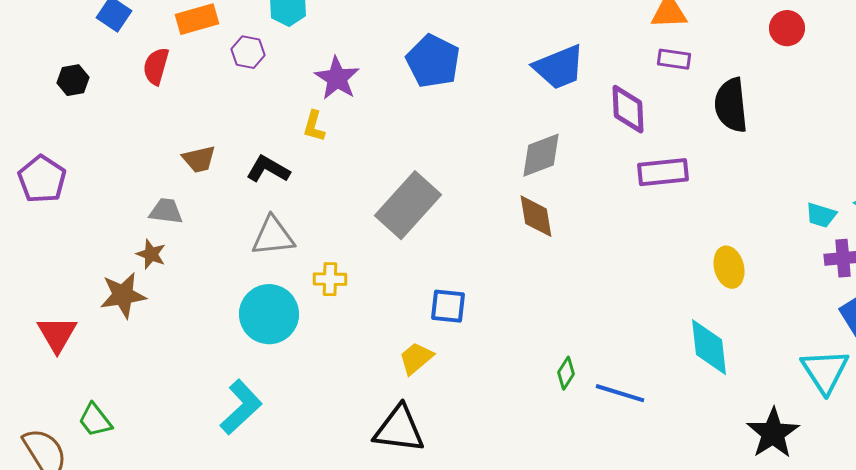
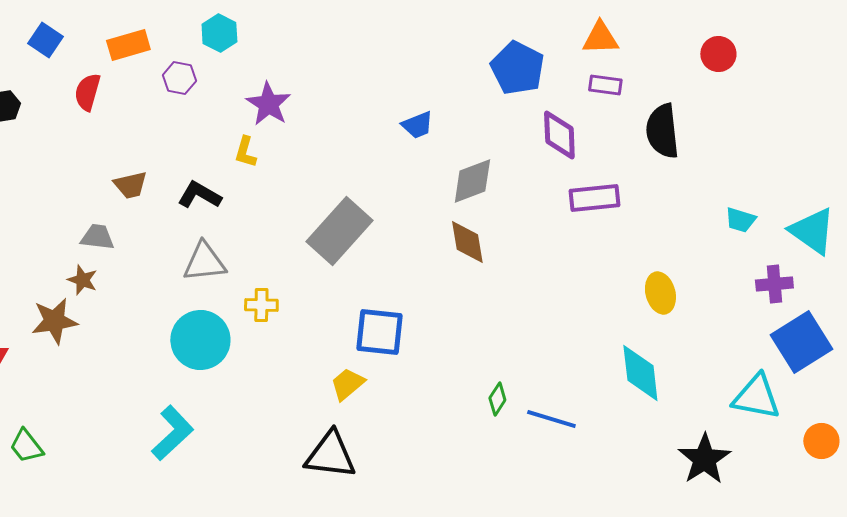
blue pentagon: (433, 61) -> (517, 68), moved
blue trapezoid: (559, 67) -> (417, 125), moved, size x0.6
cyan trapezoid: (821, 215) -> (740, 220), moved
blue square: (448, 306) -> (379, 332), size x1.4
cyan triangle: (825, 371) -> (756, 397), turned -46

